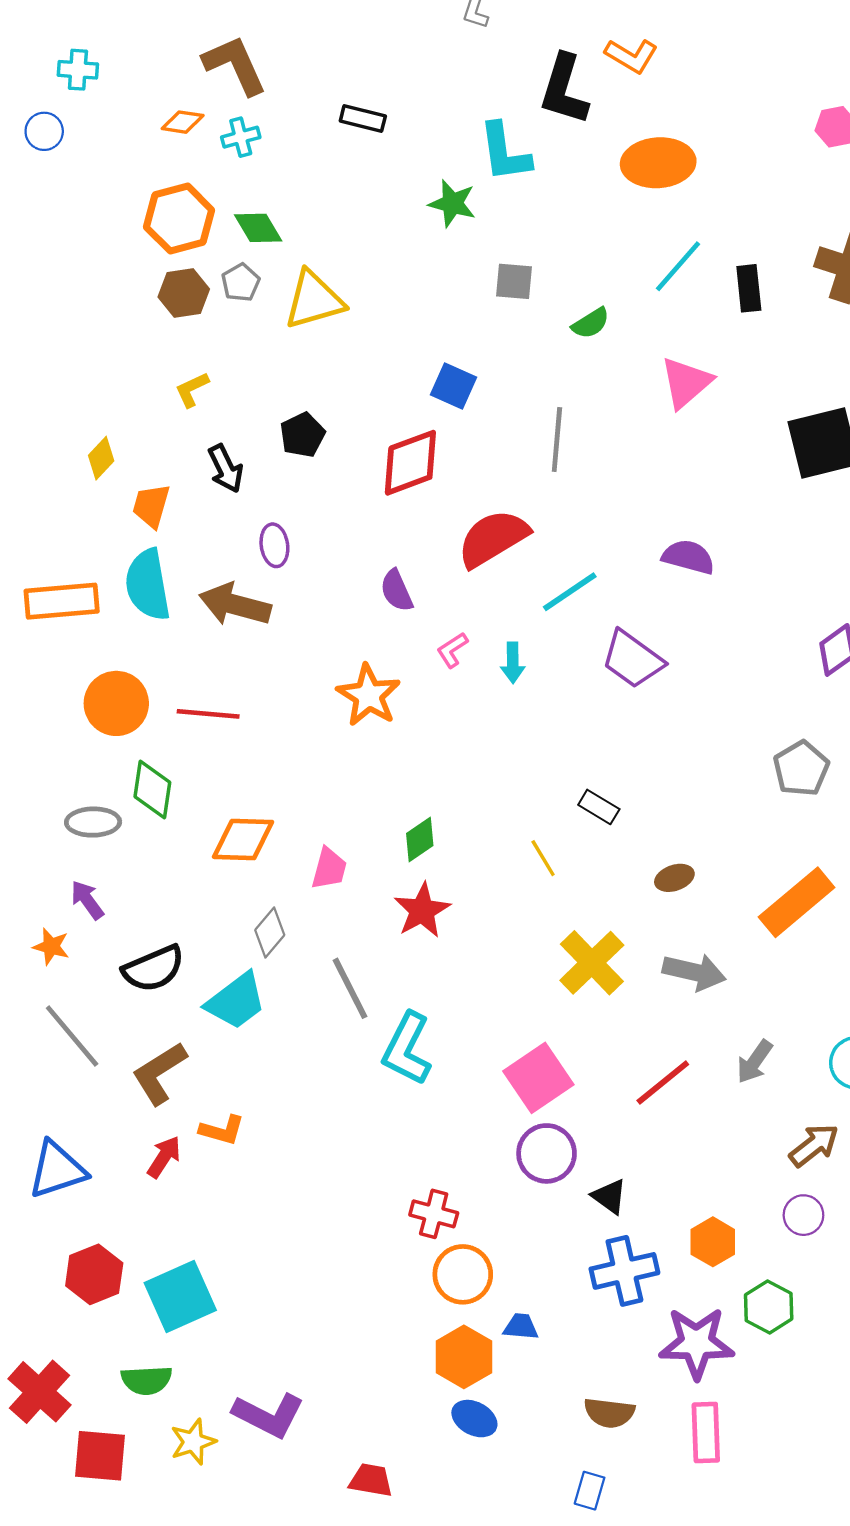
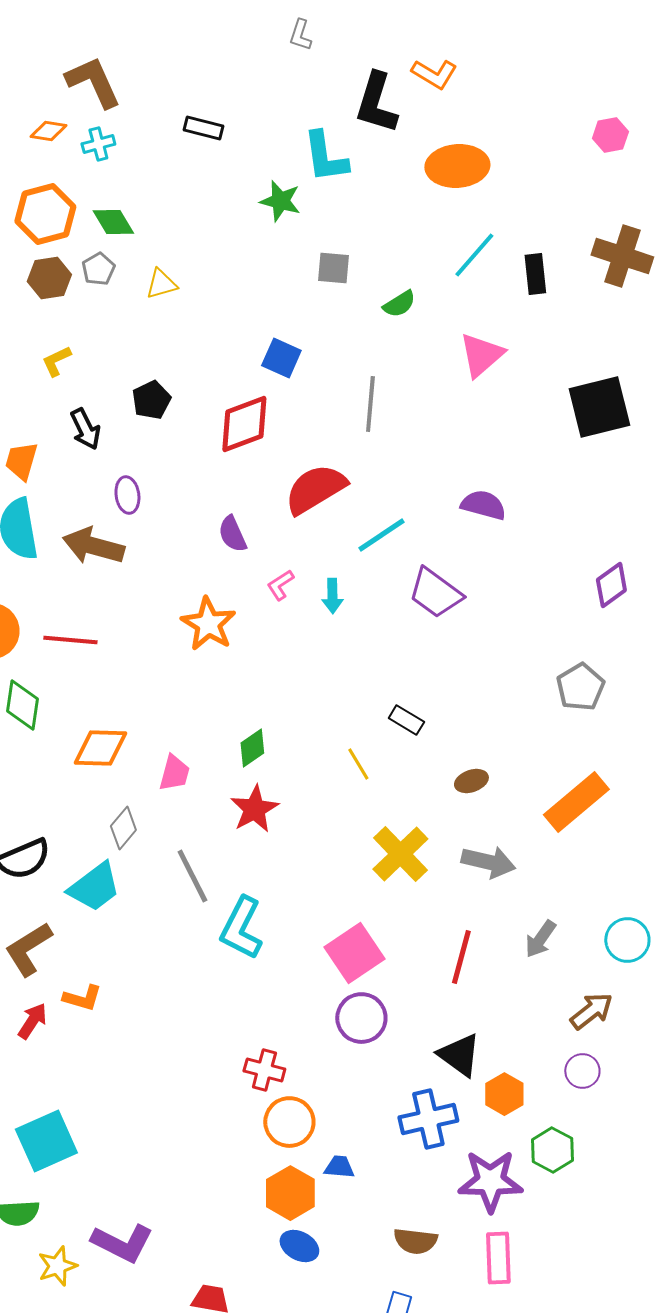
yellow triangle: (314, 300) -> (161, 284), size x0.6
red line: (663, 1083) -> (461, 957), turned -36
black triangle: (609, 1196) -> (459, 1055), moved, size x1.4

